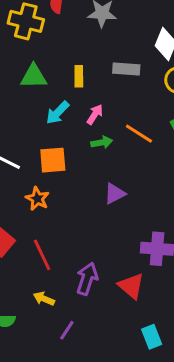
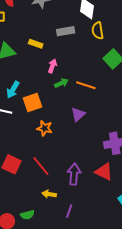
yellow rectangle: (79, 76) -> (36, 44), turned -56
cyan arrow: (58, 113) -> (13, 90), moved
orange line: (139, 134) -> (86, 85), moved
orange star: (37, 199) -> (45, 128), moved

